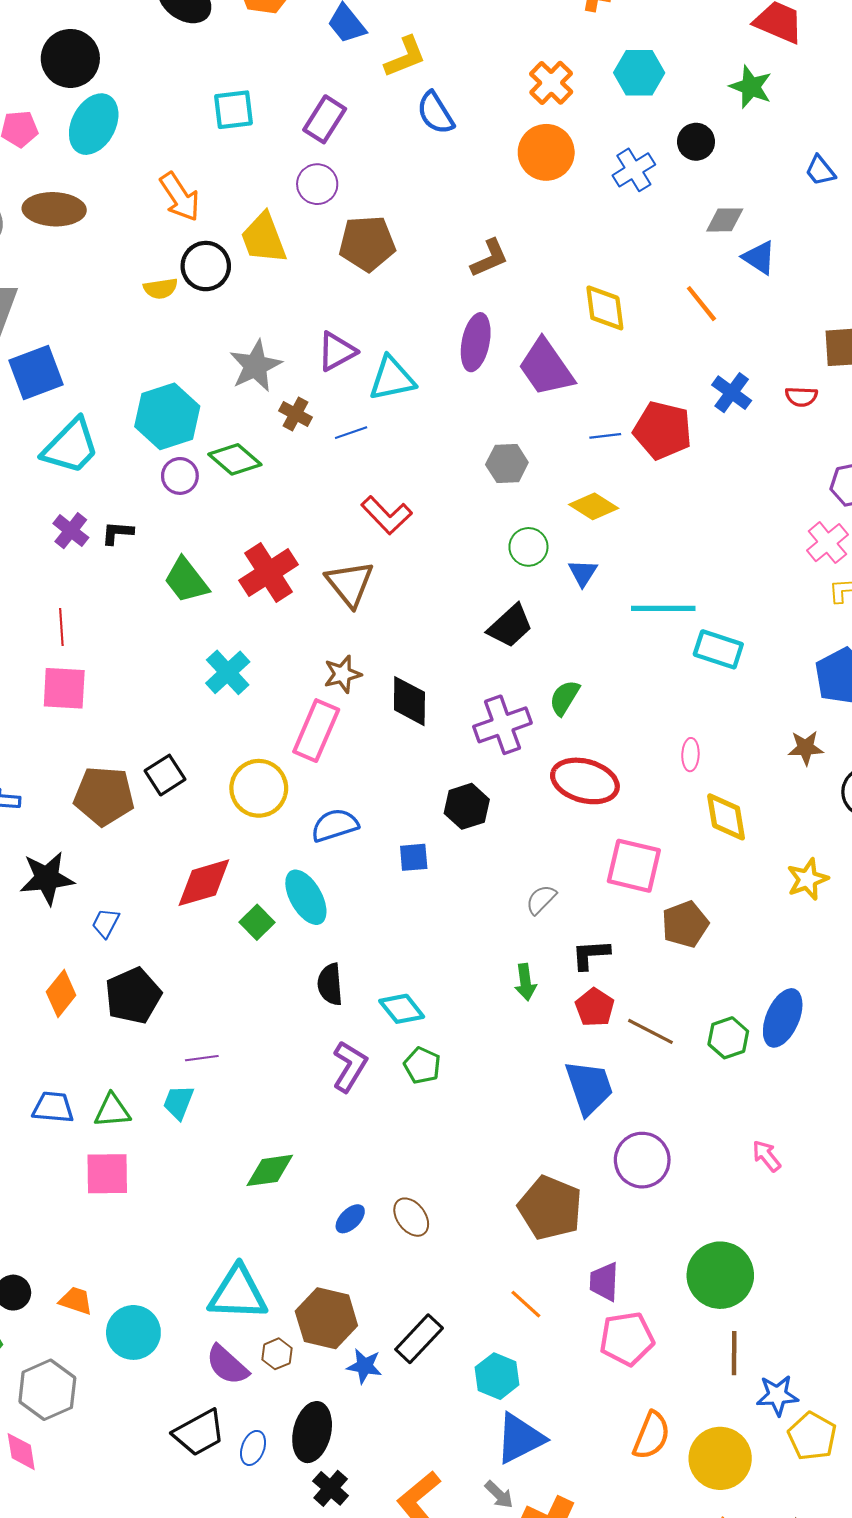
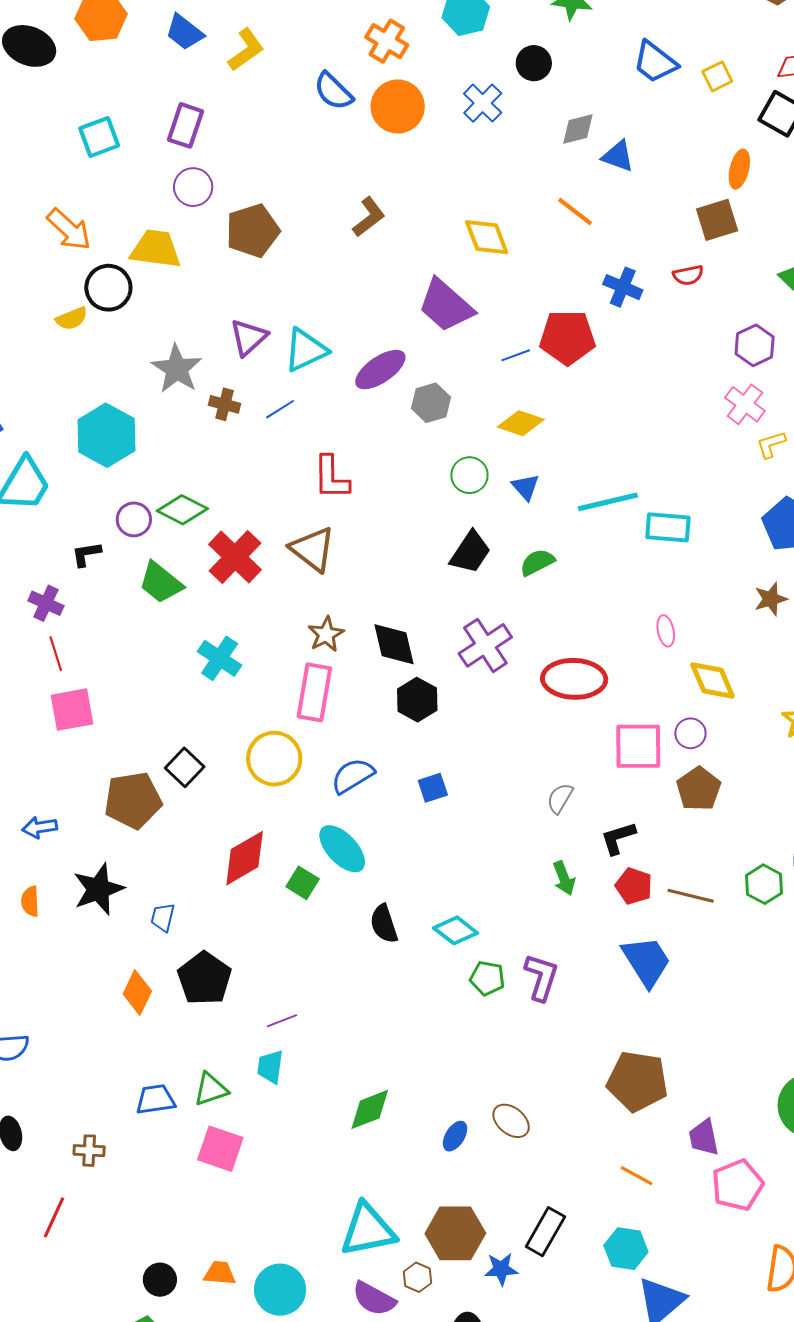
blue semicircle: (435, 113) -> (333, 91), moved
blue trapezoid: (820, 171) -> (655, 62), size x1.5
yellow trapezoid: (264, 238) -> (156, 249), turned 132
purple ellipse: (476, 342) -> (380, 370), moved, turned 58
green diamond: (235, 459) -> (182, 510), moved
purple circle: (180, 476) -> (134, 519), moved
red L-shape: (387, 515) -> (331, 478), turned 57
purple cross: (71, 531) -> (46, 603), moved
green semicircle: (564, 698) -> (537, 562), moved, turned 45
black hexagon: (467, 806) -> (417, 700), moved
purple L-shape: (350, 1066) -> (541, 977), moved
purple circle: (642, 1160) -> (690, 733), moved, size x0.6
pink square: (107, 1174) -> (220, 1149), turned 33

